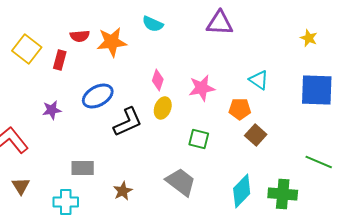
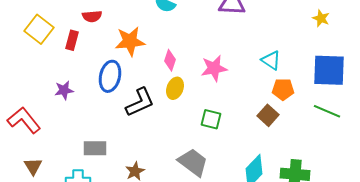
orange star: (112, 42) -> (130, 41), moved
blue ellipse: (98, 96) -> (110, 76), turned -48
orange pentagon: (240, 109) -> (283, 89), moved
green line: (319, 162) -> (327, 111), moved

